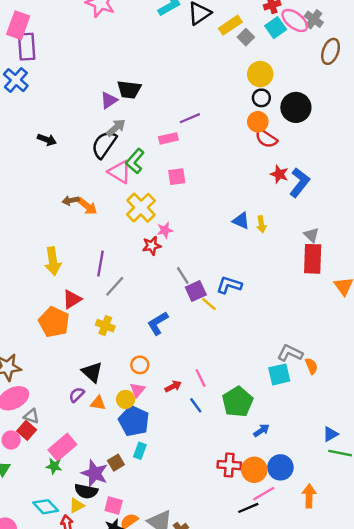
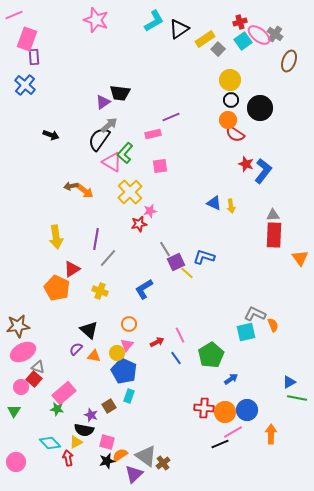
purple rectangle: (27, 47) -> (34, 57), size x0.7
gray triangle: (311, 235) -> (273, 215), turned -48
purple star: (95, 473) -> (91, 415), size x0.6

